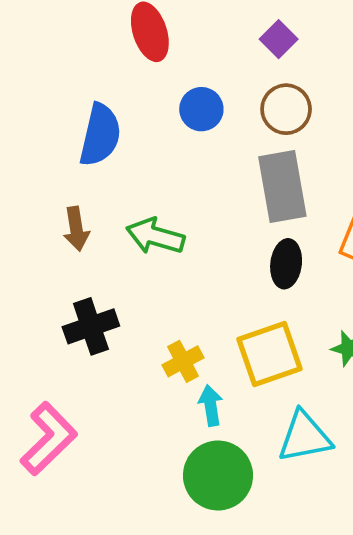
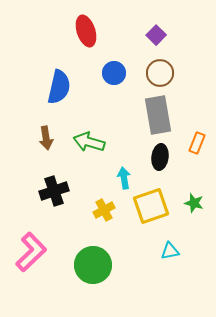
cyan arrow: (211, 406) -> (124, 178), moved
cyan triangle: (304, 437) -> (170, 251), size x0.6
green circle: (218, 475) -> (93, 265), moved

